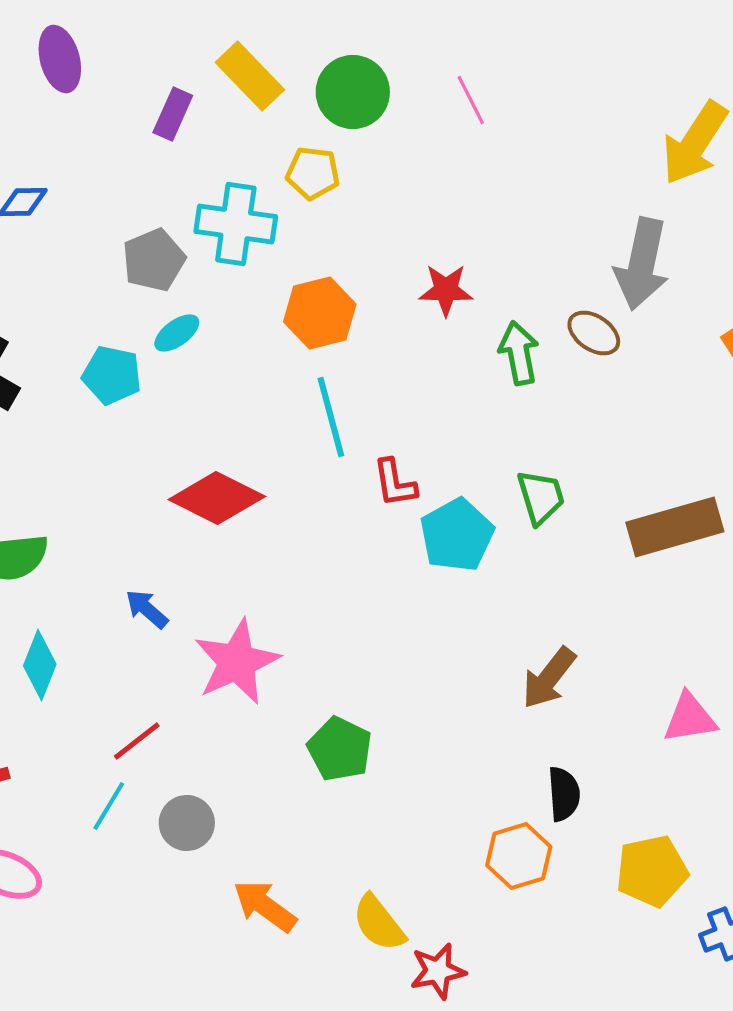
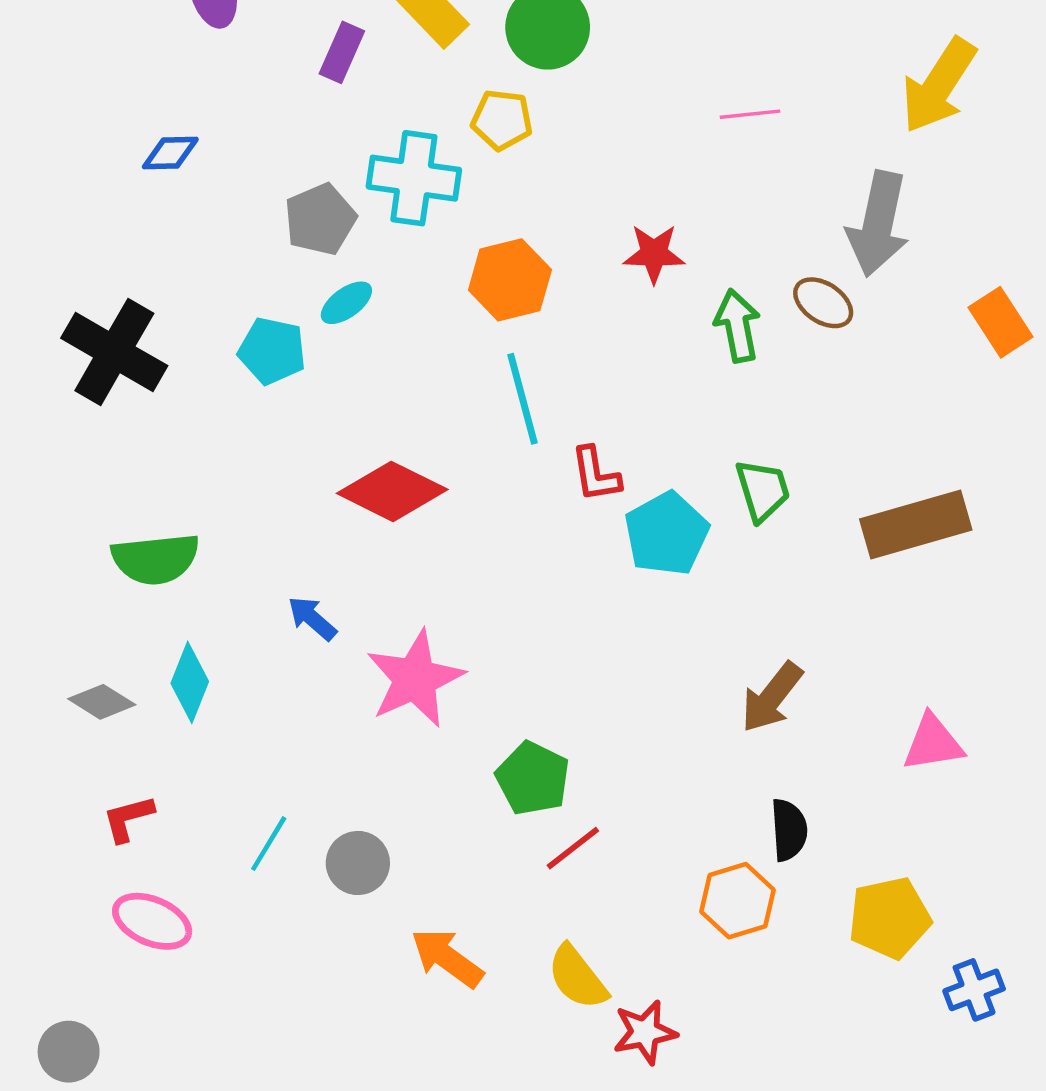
pink line: (471, 100) -> (750, 114), moved, turned -69
red line: (137, 741) -> (573, 848), moved

